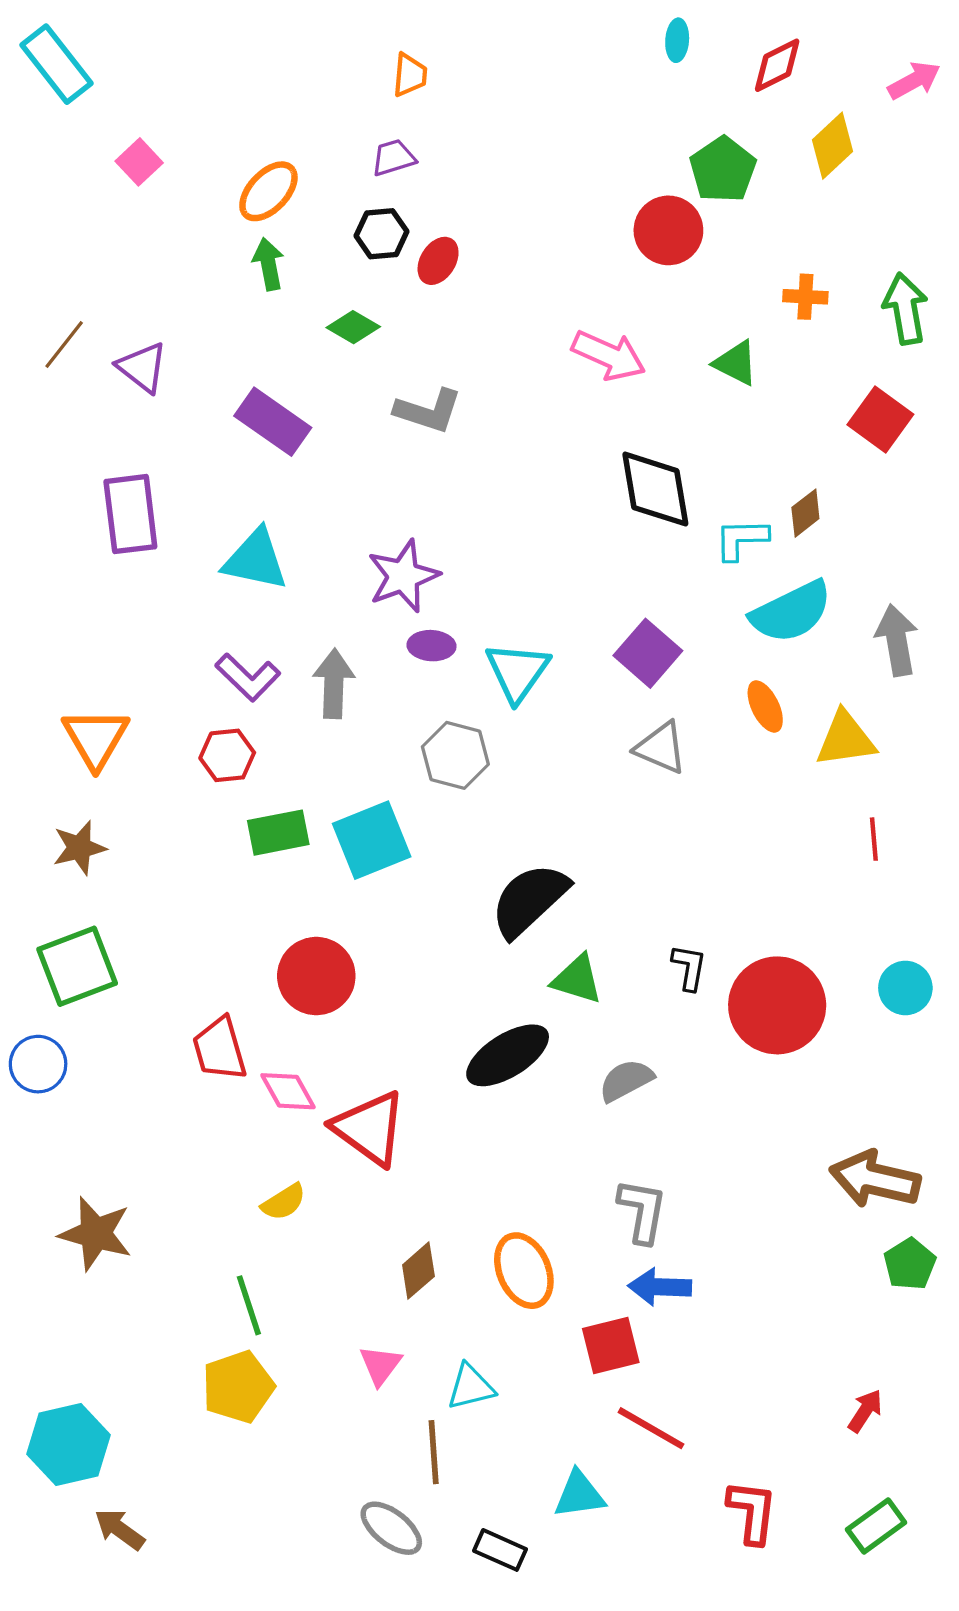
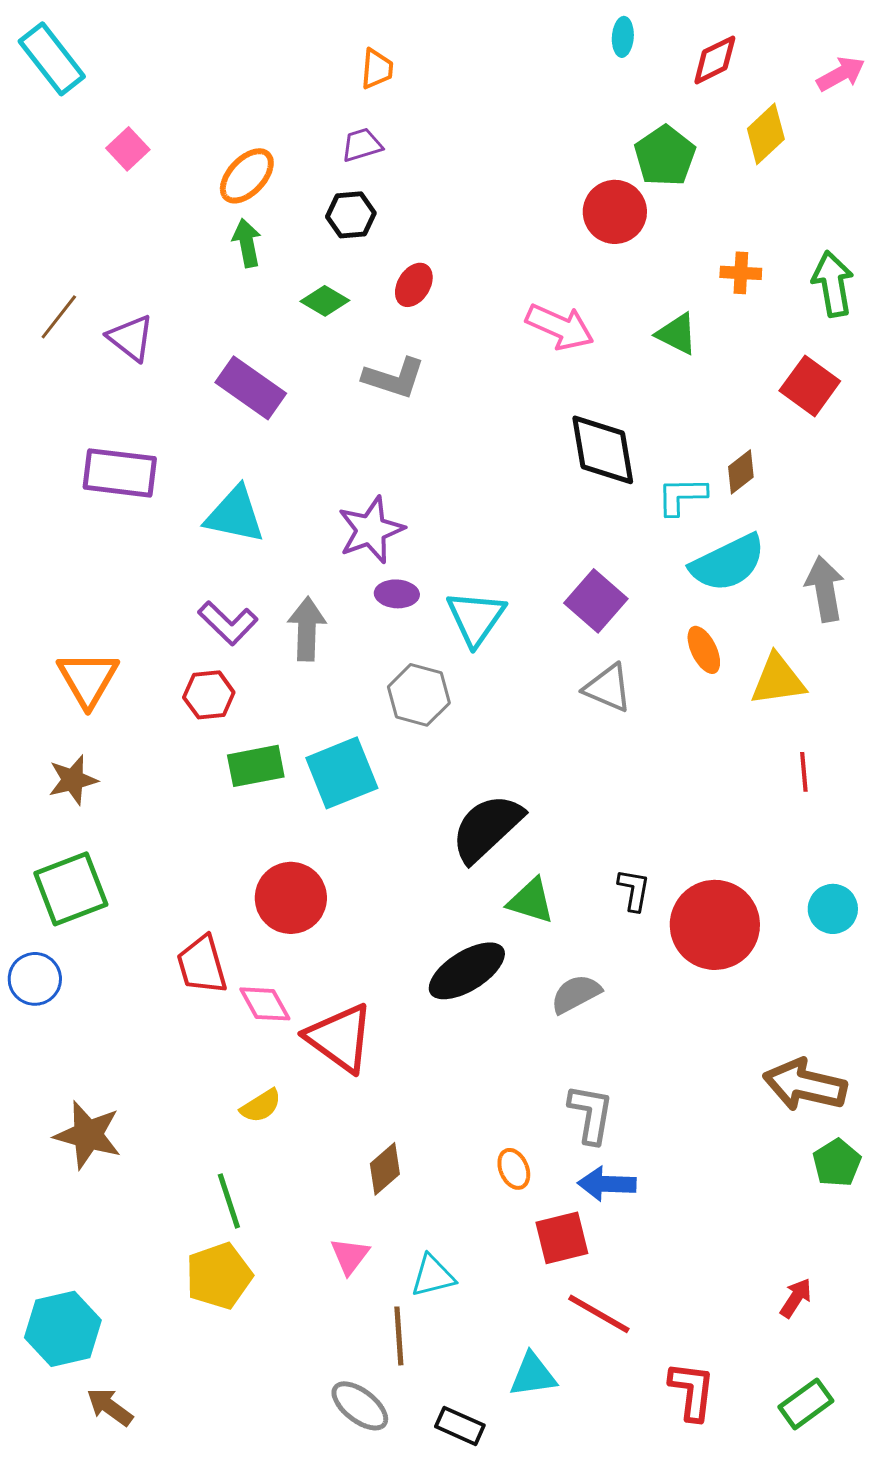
red ellipse: (438, 261) -> (414, 285), moved
purple rectangle: (130, 514) -> (120, 473), turned -76
orange ellipse: (524, 1271) -> (514, 1169), moved, size x0.6

